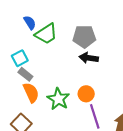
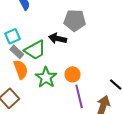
green trapezoid: (46, 34) -> (35, 50), moved
black arrow: (89, 58) -> (58, 38), moved

